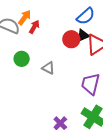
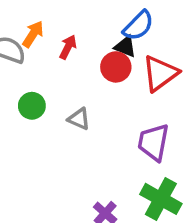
red arrow: (34, 27) -> (68, 47), moved
black triangle: (83, 35) -> (125, 47), moved, turned 48

